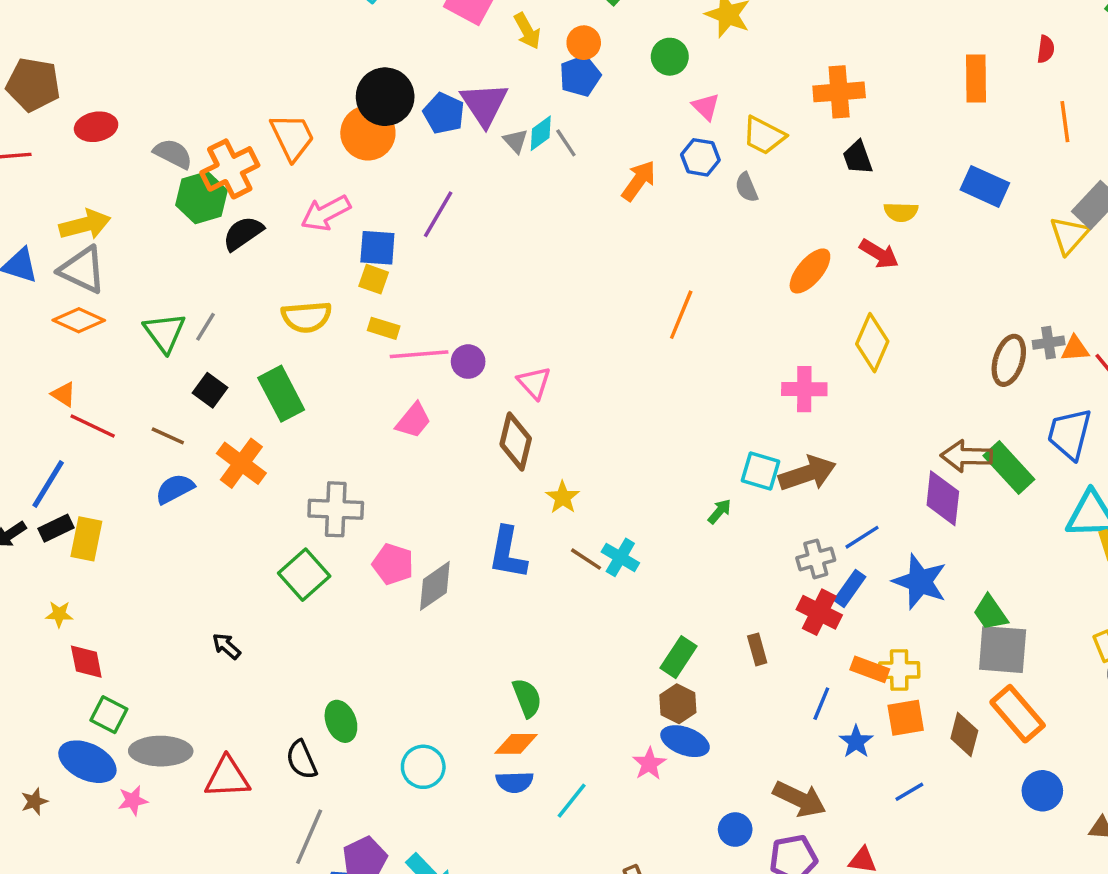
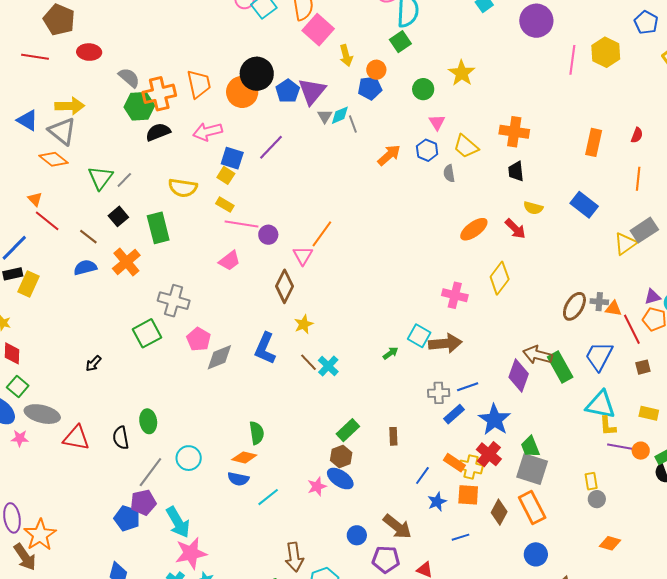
orange line: (681, 315) -> (322, 234), moved
red cross: (819, 612) -> (489, 454), moved
black arrow: (226, 646) -> (93, 363), turned -102
gray line: (309, 837) -> (150, 472), moved

